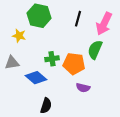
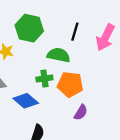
green semicircle: (95, 50) -> (59, 55), moved, turned 78
purple semicircle: (83, 88) -> (81, 112), turned -72

